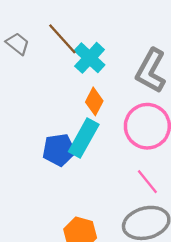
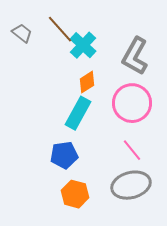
orange diamond: (94, 101) -> (87, 82), turned 30
blue pentagon: (59, 150) -> (64, 155), moved

